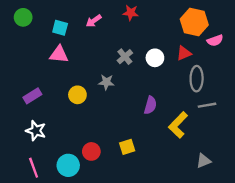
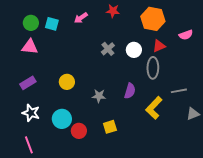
green circle: (23, 17) -> (31, 23), moved
orange hexagon: (194, 22) -> (153, 19), moved
pink triangle: (59, 54) -> (30, 47), moved
gray ellipse: (197, 79) -> (153, 68), moved
gray star: (106, 82) -> (99, 96), moved
gray triangle: (204, 161) -> (193, 114), moved
cyan circle: (68, 165) -> (62, 119), moved

